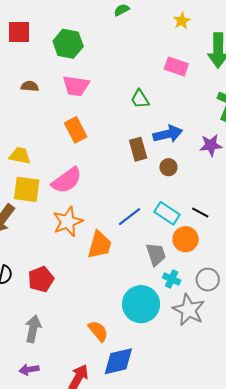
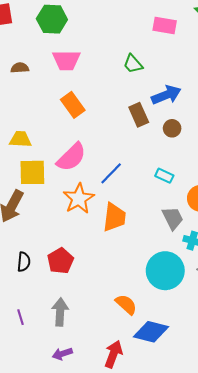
cyan rectangle: (167, 213) -> (164, 176), moved, size x0.7
blue line: (129, 217) -> (111, 173), moved
blue diamond: (118, 361) -> (151, 332), turned 36

